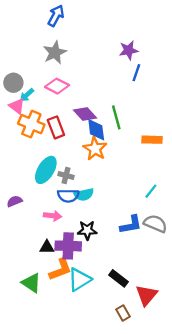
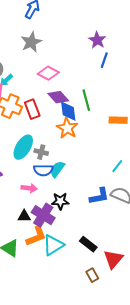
purple star: (129, 50) -> (97, 40), turned -30
pink diamond: (57, 86) -> (48, 73), moved
cyan semicircle: (84, 195) -> (57, 169), turned 138
purple cross: (68, 246) -> (43, 215), turned 30

